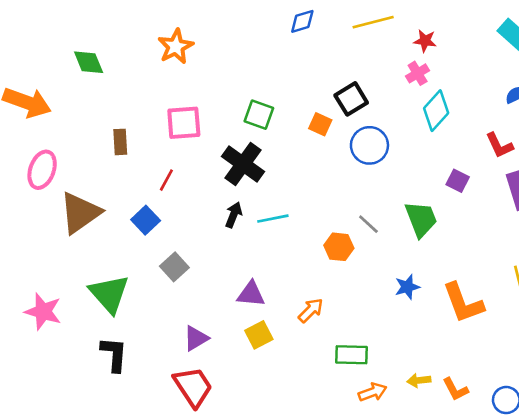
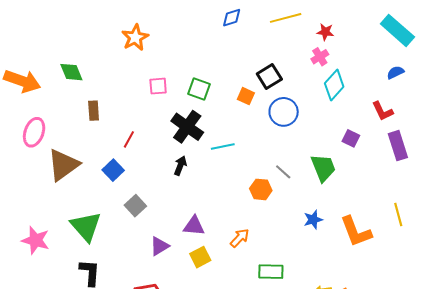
green diamond: (89, 62) -> (71, 72), moved
pink square: (184, 123) -> (158, 86), moved, size x0.7
cyan line: (273, 219) -> (223, 147), moved
purple triangle: (196, 338) -> (159, 246), moved

